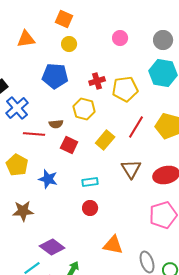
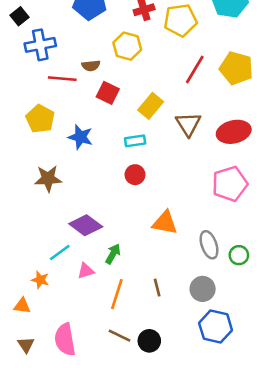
blue cross: (17, 108) -> (40, 45), turned 30
yellow rectangle: (105, 140) -> (151, 106), moved

